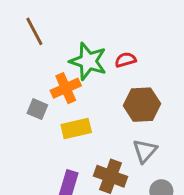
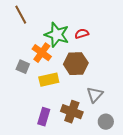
orange cross: (66, 88) -> (42, 53), turned -30
brown hexagon: (142, 105) -> (76, 64), moved

